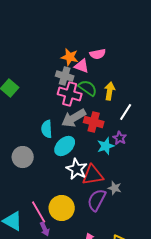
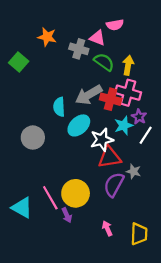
orange star: (70, 57) -> (47, 37), moved
pink cross: (70, 94) -> (128, 93), moved
white line: (126, 112) -> (146, 135), moved
white star: (77, 169) -> (102, 140), moved, turned 30
purple arrow: (45, 229) -> (67, 215), moved

